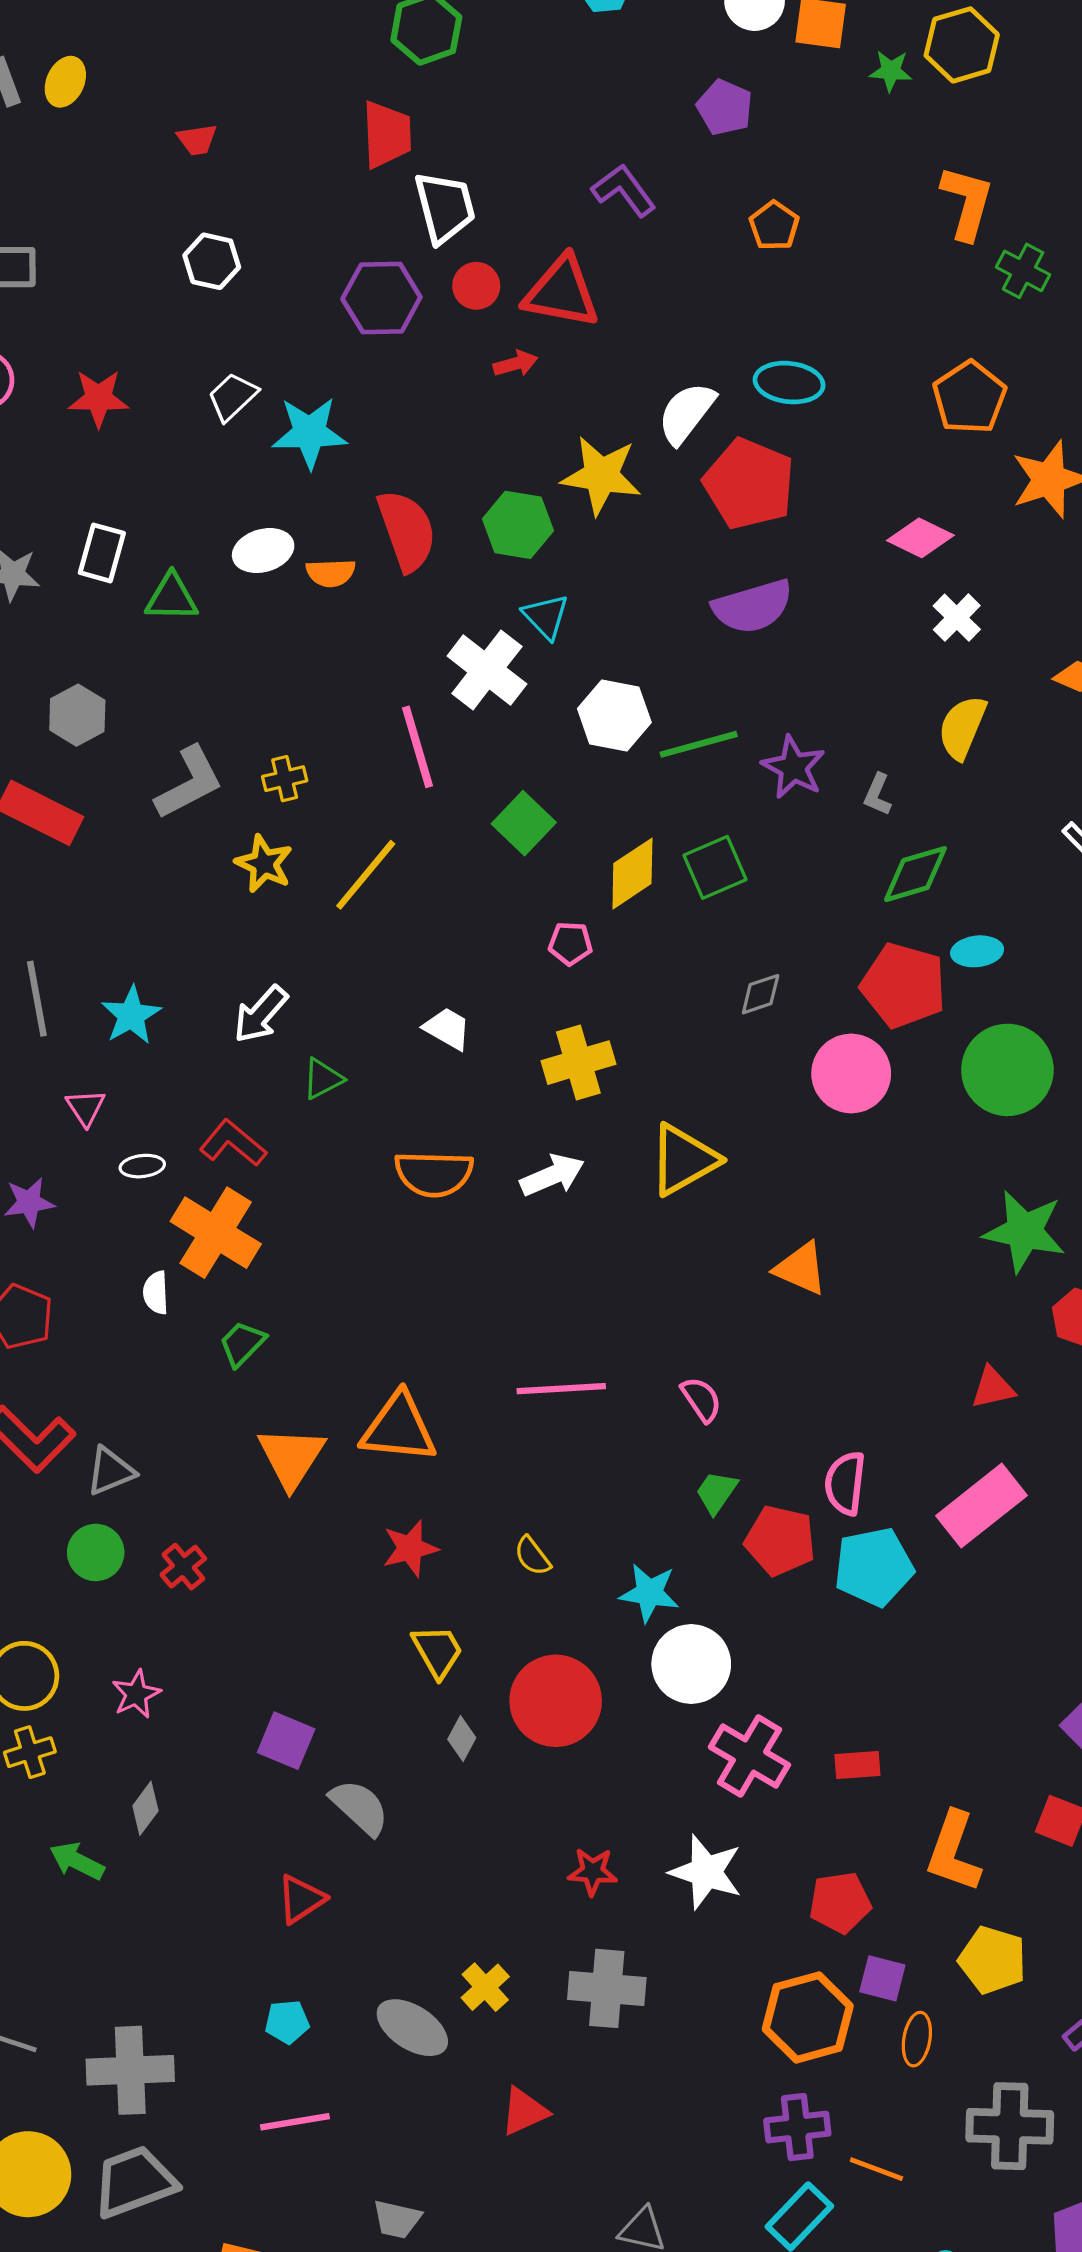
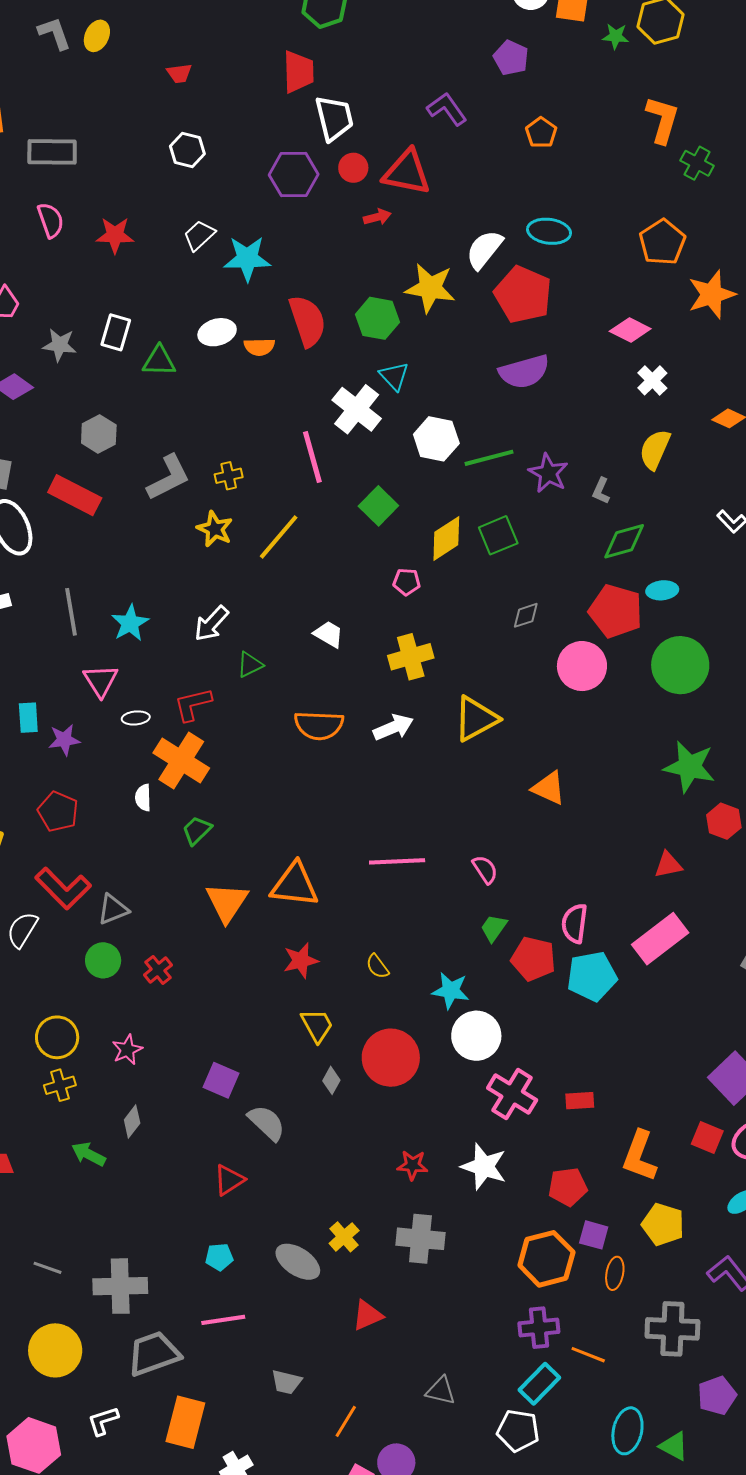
pink triangle: (86, 1108) -> (101, 681), size x1.4
red L-shape: (233, 1143) -> (193, 704), turned -54
gray trapezoid: (134, 2182) -> (154, 1354), moved

